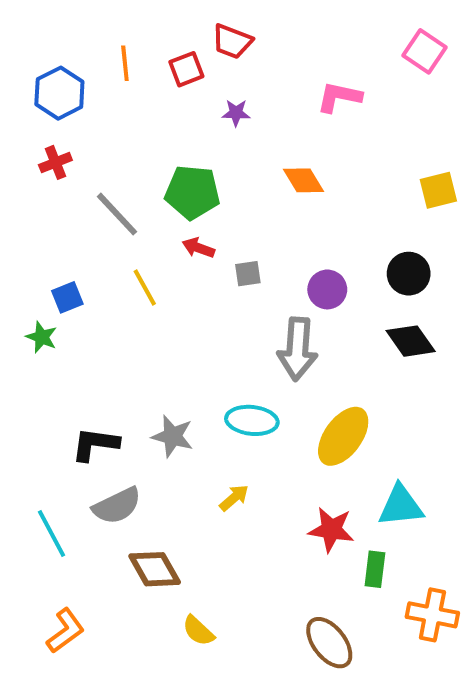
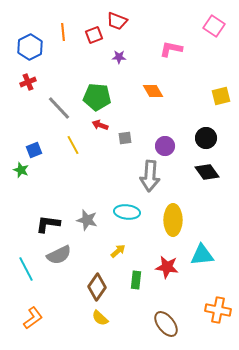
yellow ellipse: (343, 436) -> (173, 220), turned -36
brown diamond: (155, 569) -> (97, 287), moved, turned 64
green rectangle: (375, 569) -> (136, 280), moved

